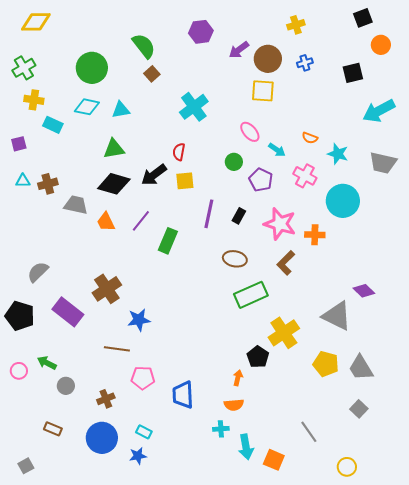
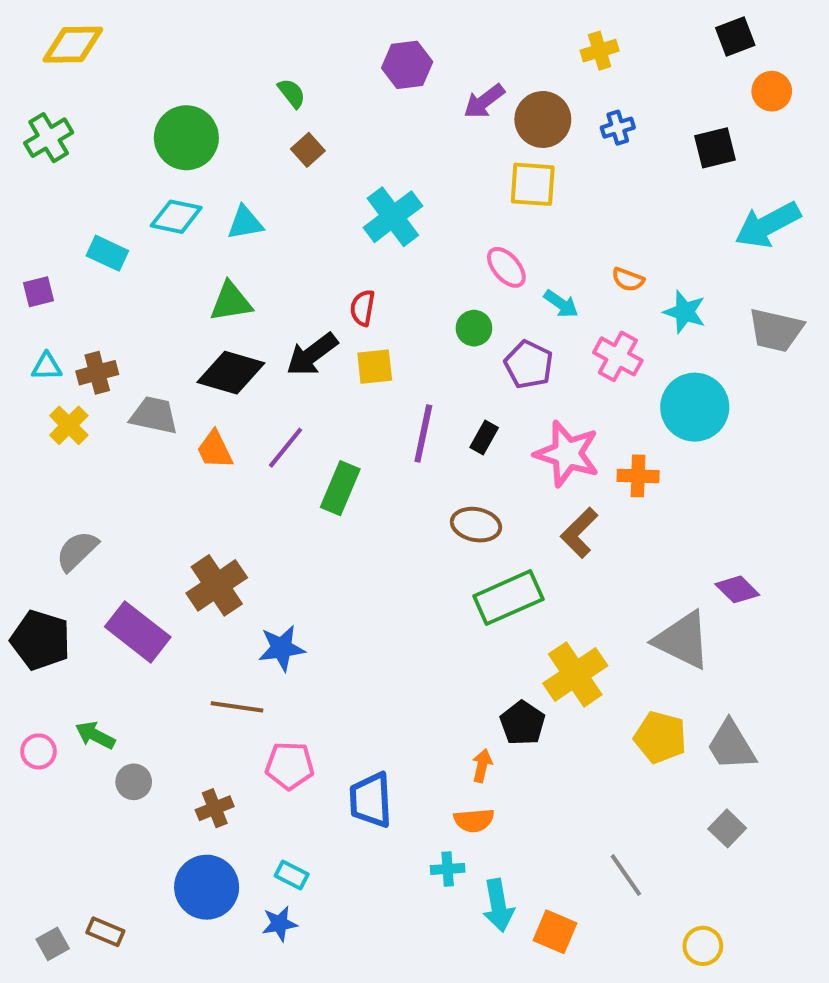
green semicircle: (144, 46) -> (292, 93), size x0.6
yellow cross: (34, 100) -> (69, 425), moved, turned 36
brown rectangle: (53, 429) -> (105, 932), moved

